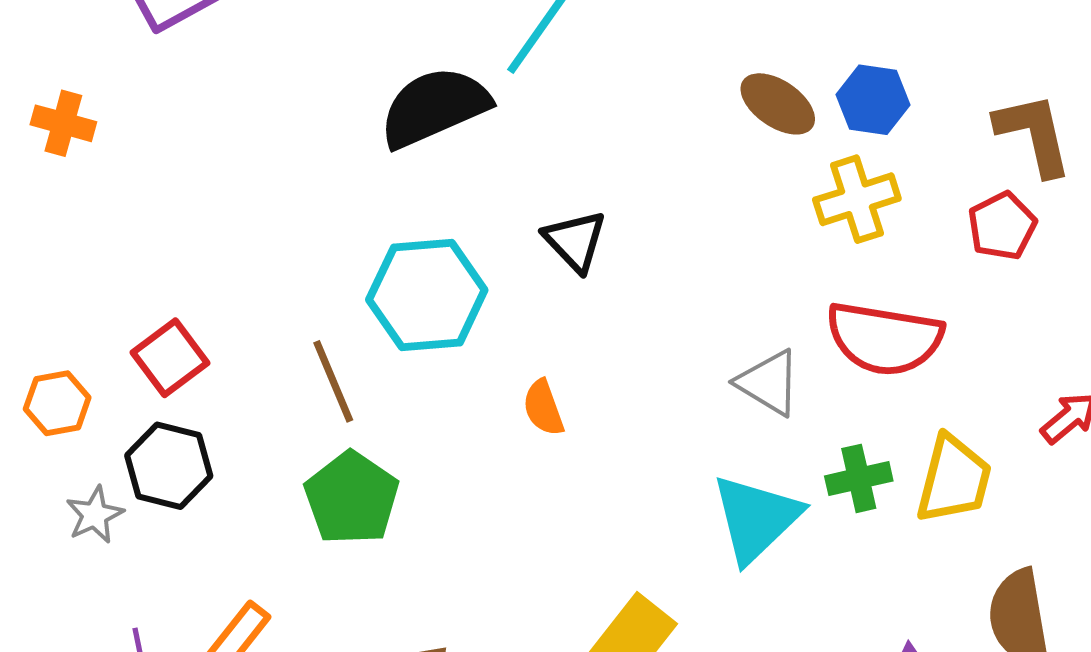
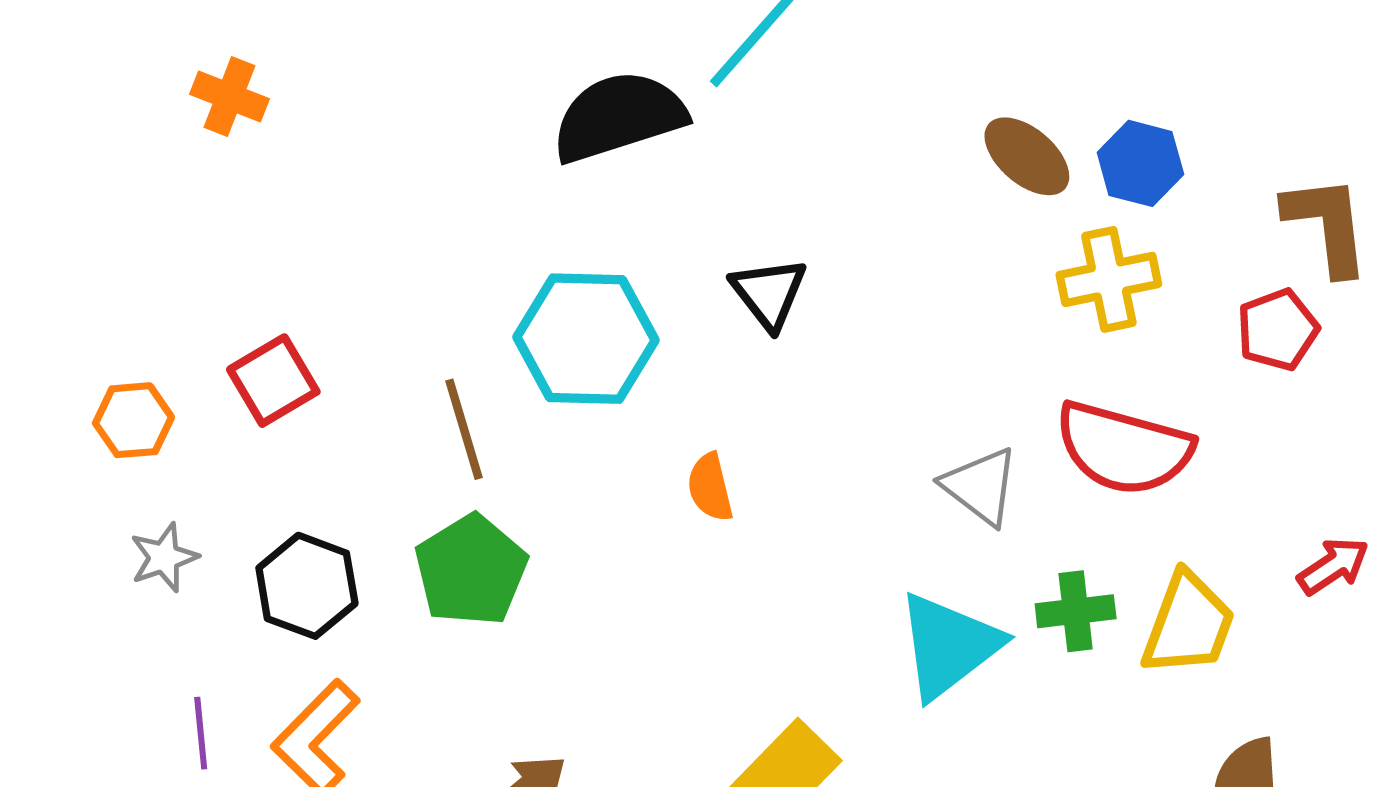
orange cross: (63, 123) -> (230, 97), moved
black hexagon: (169, 466) -> (307, 586), moved

